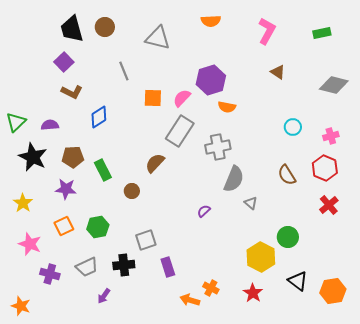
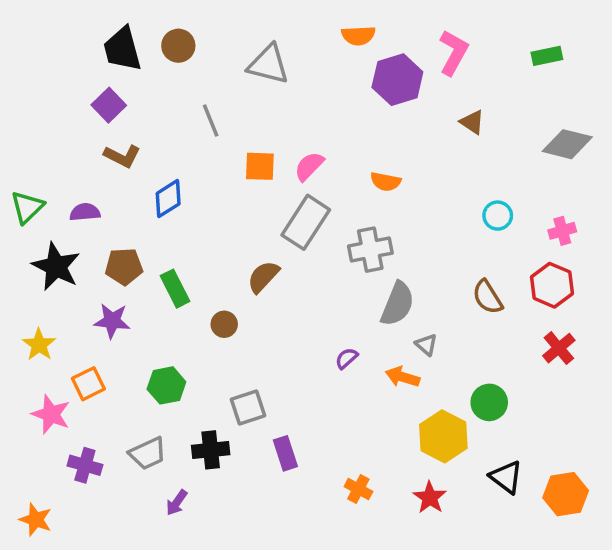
purple hexagon: (211, 80) -> (397, 80), moved
orange square: (64, 226) -> (88, 384), moved
orange arrow: (190, 300) -> (403, 377), moved

